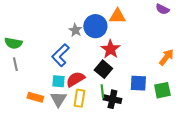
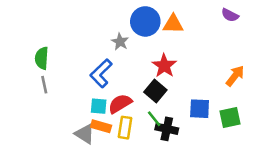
blue circle: (95, 26) -> (145, 21), moved
green semicircle: (13, 43) -> (42, 58), turned 84
green line: (102, 91) -> (154, 119), turned -32
orange rectangle: (35, 97) -> (101, 126), moved
gray triangle: (58, 99) -> (85, 134), moved, turned -30

